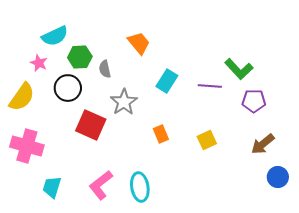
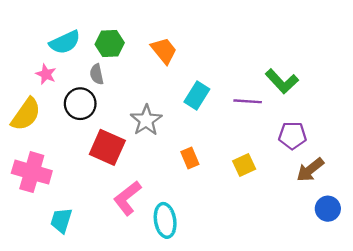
green hexagon: (80, 57) -> (110, 44), moved
gray semicircle: (105, 69) -> (97, 74), moved
purple pentagon: (254, 101) -> (292, 136), moved
pink L-shape: (101, 185) -> (127, 198), moved

